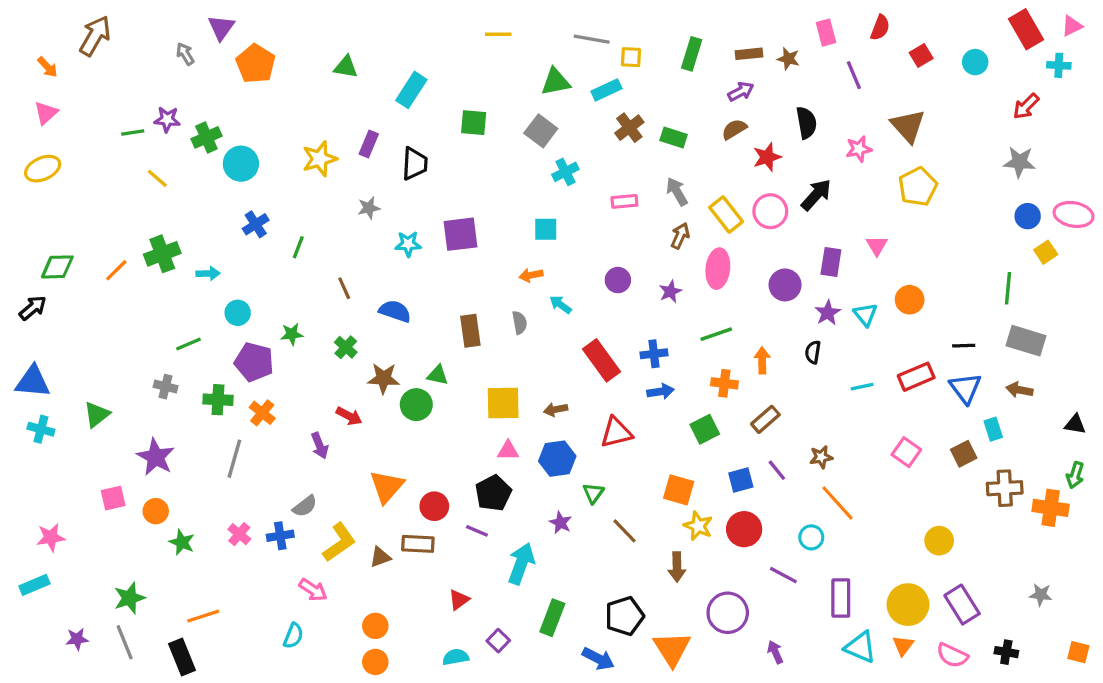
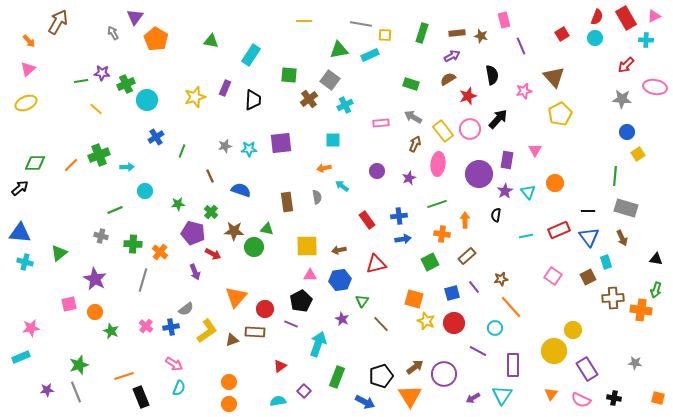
red semicircle: (880, 28) -> (597, 17), moved
brown cross: (629, 128) -> (309, 99), moved
gray arrow: (677, 192) -> (413, 117), turned -30
gray star: (369, 208) -> (225, 146), moved
pink ellipse: (1074, 214) -> (655, 87), moved
purple circle: (785, 285) -> (479, 174), size x1.4
red rectangle: (601, 360) -> (367, 220), size x0.7
purple pentagon: (254, 362) -> (193, 233), moved
brown arrow: (1019, 390) -> (622, 238), turned -126
brown arrow: (677, 567) -> (415, 367), moved, turned -126
pink arrow: (313, 590) -> (174, 364), moved
yellow circle: (908, 605) -> (554, 351), moved
cyan triangle: (860, 647) -> (502, 395), moved, turned 40
purple arrow: (775, 652) -> (473, 398), turned -96
black rectangle: (182, 657) -> (141, 397), moved

